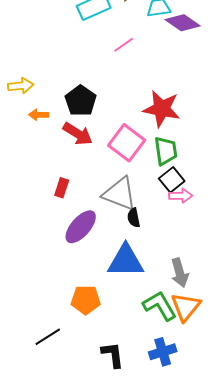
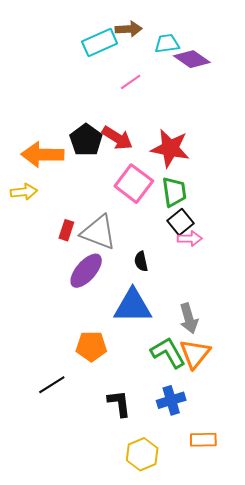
yellow arrow: (21, 86) -> (24, 192), moved
orange arrow: (39, 115) -> (43, 155), size x2.0
red arrow: (78, 134) -> (117, 138), moved
gray triangle: (120, 194) -> (99, 232), moved

